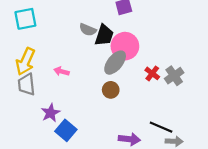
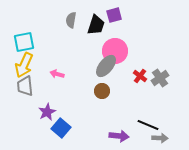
cyan square: (25, 19) -> (24, 42), moved
gray semicircle: (88, 30) -> (71, 20), moved, turned 77
black trapezoid: (104, 35) -> (96, 25), moved

